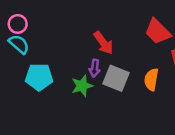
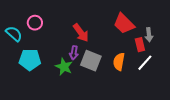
pink circle: (18, 24) -> (35, 23), moved
green star: (82, 86) -> (64, 67), turned -30

